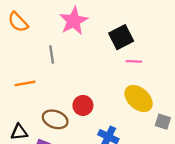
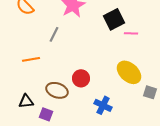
gray line: (52, 54) -> (54, 34), turned 35
pink line: (134, 61) -> (131, 33), moved

